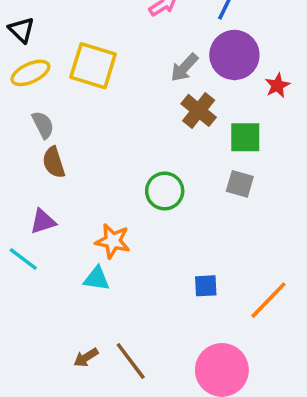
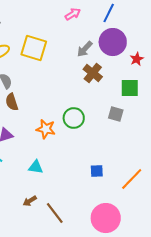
green square: (245, 137) -> (130, 88), moved
orange star: (113, 241) -> (46, 129), moved
brown arrow: (86, 357) -> (30, 201), moved

